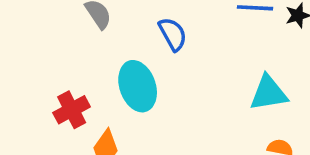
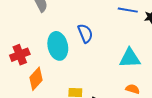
blue semicircle: (173, 34) -> (85, 33), moved

